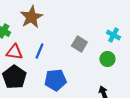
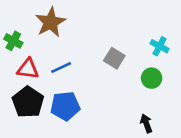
blue line: (39, 51) -> (61, 67), turned 42
blue pentagon: (55, 80) -> (65, 106), moved

